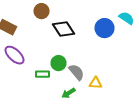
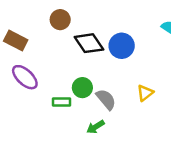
blue circle: (104, 28) -> (122, 46), moved
yellow triangle: (96, 83) -> (145, 93), moved, turned -40

